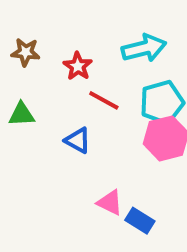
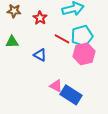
red line: (104, 100) -> (62, 39), moved
blue rectangle: (140, 221) -> (71, 95), size x1.5

